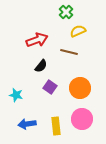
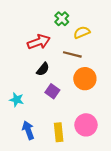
green cross: (66, 12) -> (62, 19), moved
orange circle: (80, 88) -> (85, 79), moved
blue arrow: (27, 124) -> (28, 130), turned 78

